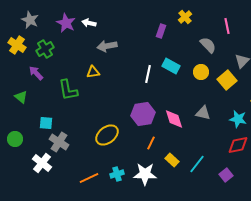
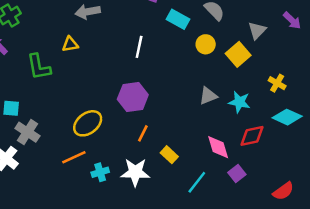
cyan rectangle: (171, 66) -> (178, 19), moved
gray triangle: (203, 113) -> (208, 96), turned -35
pink diamond: (174, 119) -> (218, 147), moved
cyan star: (238, 119) -> (239, 102), moved
cyan line: (197, 164) -> (197, 182), moved
orange line: (89, 178) -> (74, 157), moved

